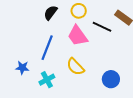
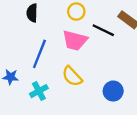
black semicircle: (51, 13) -> (32, 13), moved, turned -35
pink trapezoid: (78, 36) -> (75, 40), turned -40

